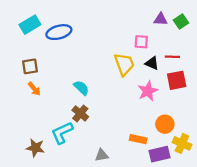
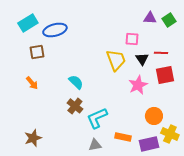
black triangle: (152, 63) -> (142, 59), turned 32
brown square: (30, 66) -> (37, 52), moved
cyan L-shape: (62, 133) -> (97, 118), moved
orange rectangle: (138, 139) -> (123, 137), moved
brown star: (35, 148) -> (33, 138), turned -30

